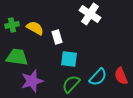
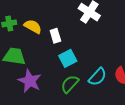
cyan square: (69, 59) -> (68, 58), turned -36
purple star: (32, 81) -> (30, 81), turned -30

